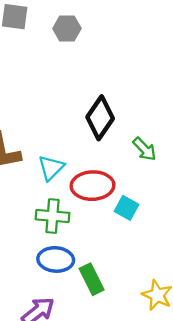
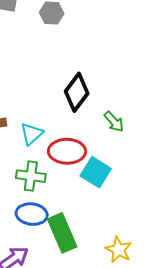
cyan square: (126, 208) -> (96, 172), size x1.4
green rectangle: (92, 279) -> (62, 233), size x1.4

